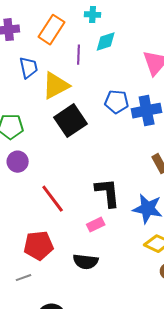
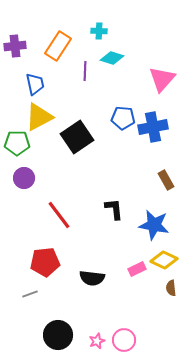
cyan diamond: (106, 42) -> (112, 58), turned 35
yellow triangle: (56, 86) -> (39, 117), moved
black L-shape: (108, 193) -> (114, 209), size x0.7
pink rectangle: (96, 225) -> (137, 269), moved

